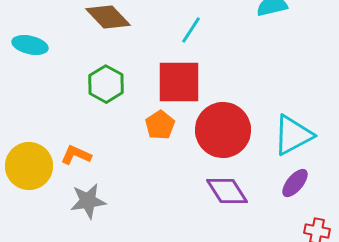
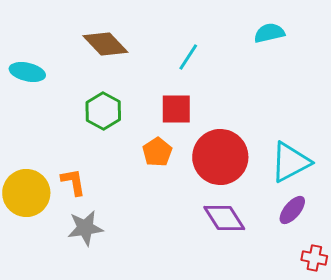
red square: (179, 82) -> (176, 109), size x0.7
orange L-shape: (76, 155) -> (73, 182), turned 56

